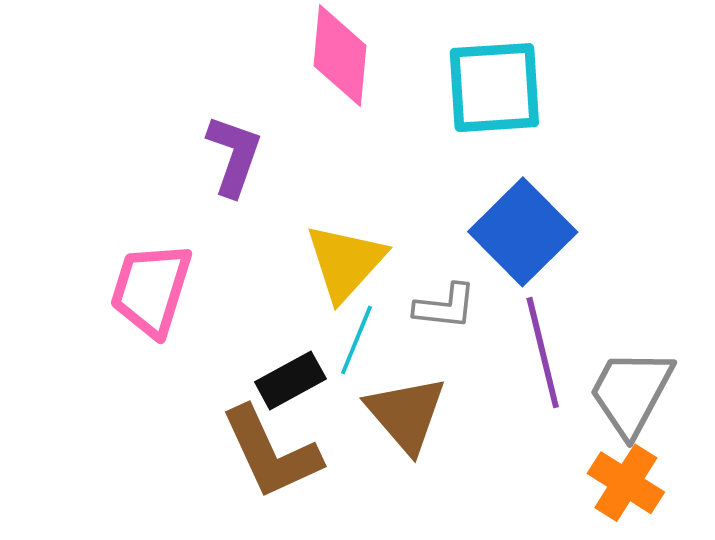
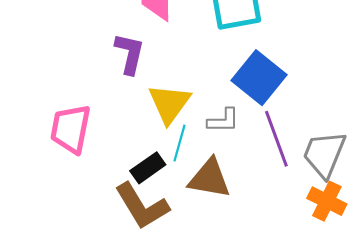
purple L-shape: (234, 155) -> (130, 54), moved
brown triangle: (406, 414) -> (209, 178), turned -33

